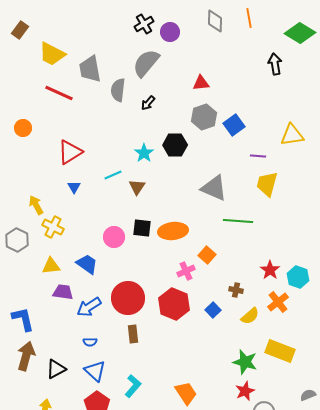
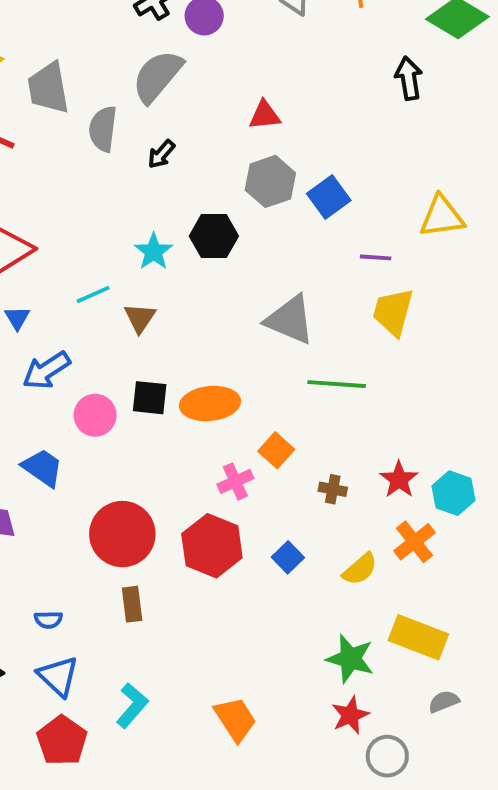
brown cross: (236, 290) -> (333, 489), moved
blue arrow: (89, 307) -> (46, 370), moved
gray semicircle: (308, 395) -> (444, 702), moved

